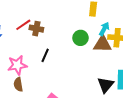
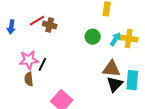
cyan arrow: (104, 29) -> (116, 39), moved
brown triangle: (103, 44) -> (111, 69), moved
black line: (45, 55) -> (42, 64), moved

